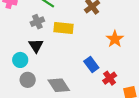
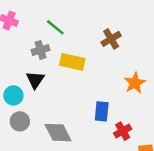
blue rectangle: (91, 64) -> (102, 111), turned 35

